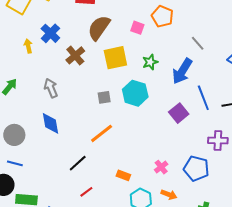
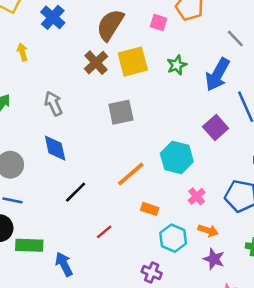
blue cross: (50, 33) -> (53, 17), moved
brown cross: (75, 55) -> (96, 63), moved
cyan hexagon: (135, 93) -> (177, 157), moved
gray square: (104, 97) -> (121, 112), size x1.5
orange line: (102, 133) -> (131, 174), moved
black line: (78, 163) -> (76, 192), moved

